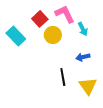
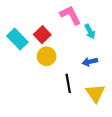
red square: (40, 19) -> (42, 35), moved
yellow circle: (53, 35) -> (47, 56), moved

